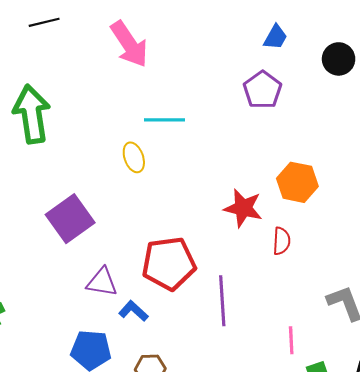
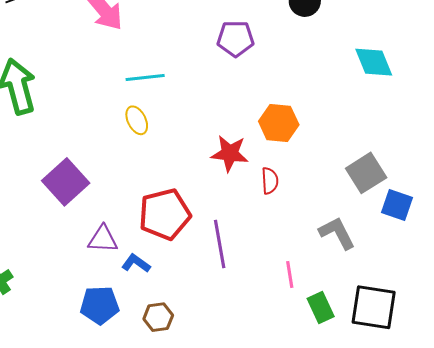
purple pentagon: (262, 90) -> (235, 39), turned -30
yellow ellipse: (134, 157) -> (137, 120), moved

